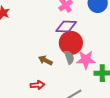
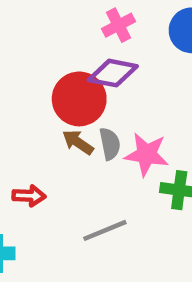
red circle: (71, 43) -> (79, 99), moved
brown arrow: (45, 60) -> (78, 142), moved

